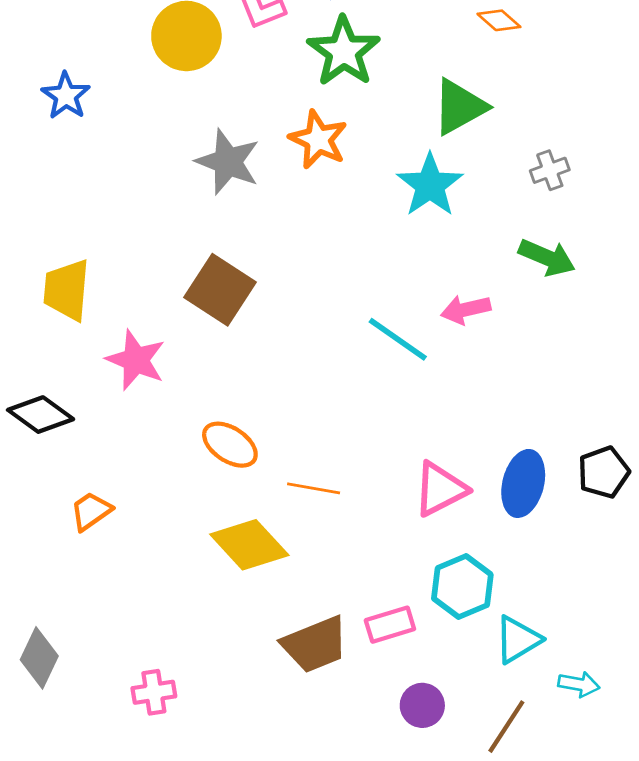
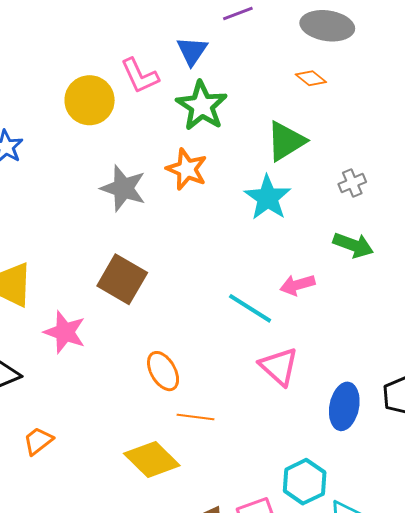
orange ellipse: (230, 445) -> (163, 371), moved, turned 30
pink triangle: (440, 489) -> (279, 366), moved, turned -48

